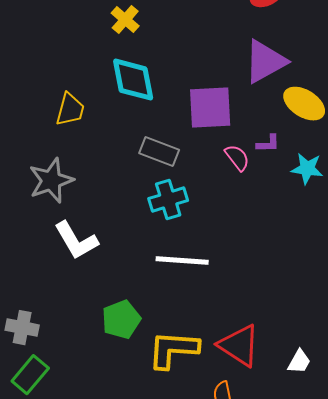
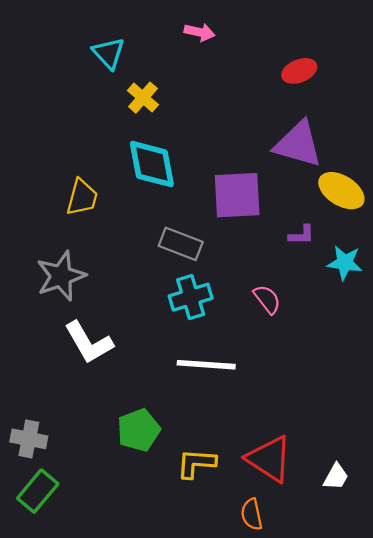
purple triangle: (265, 62) -> (298, 144), turned 45
pink semicircle: (237, 158) -> (267, 299), moved
yellow L-shape: (173, 350) -> (196, 463), size x0.7

